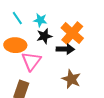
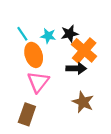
black star: (44, 36) -> (70, 34), moved
orange ellipse: (15, 45) -> (34, 55), moved, turned 70

